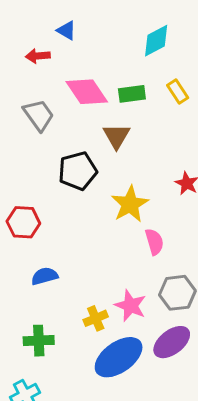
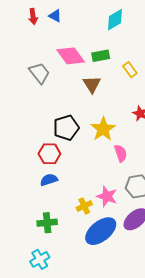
red arrow: (38, 56) -> (33, 16), moved, turned -91
yellow rectangle: (178, 92) -> (130, 70), moved
black pentagon: (78, 171) -> (66, 128), moved
red hexagon: (23, 222) -> (49, 154), moved

